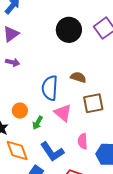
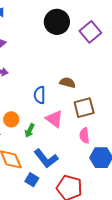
black circle: (69, 30) -> (57, 22), moved
blue semicircle: (50, 88) -> (40, 95), size x0.7
pink semicircle: (83, 141) -> (84, 136), moved

